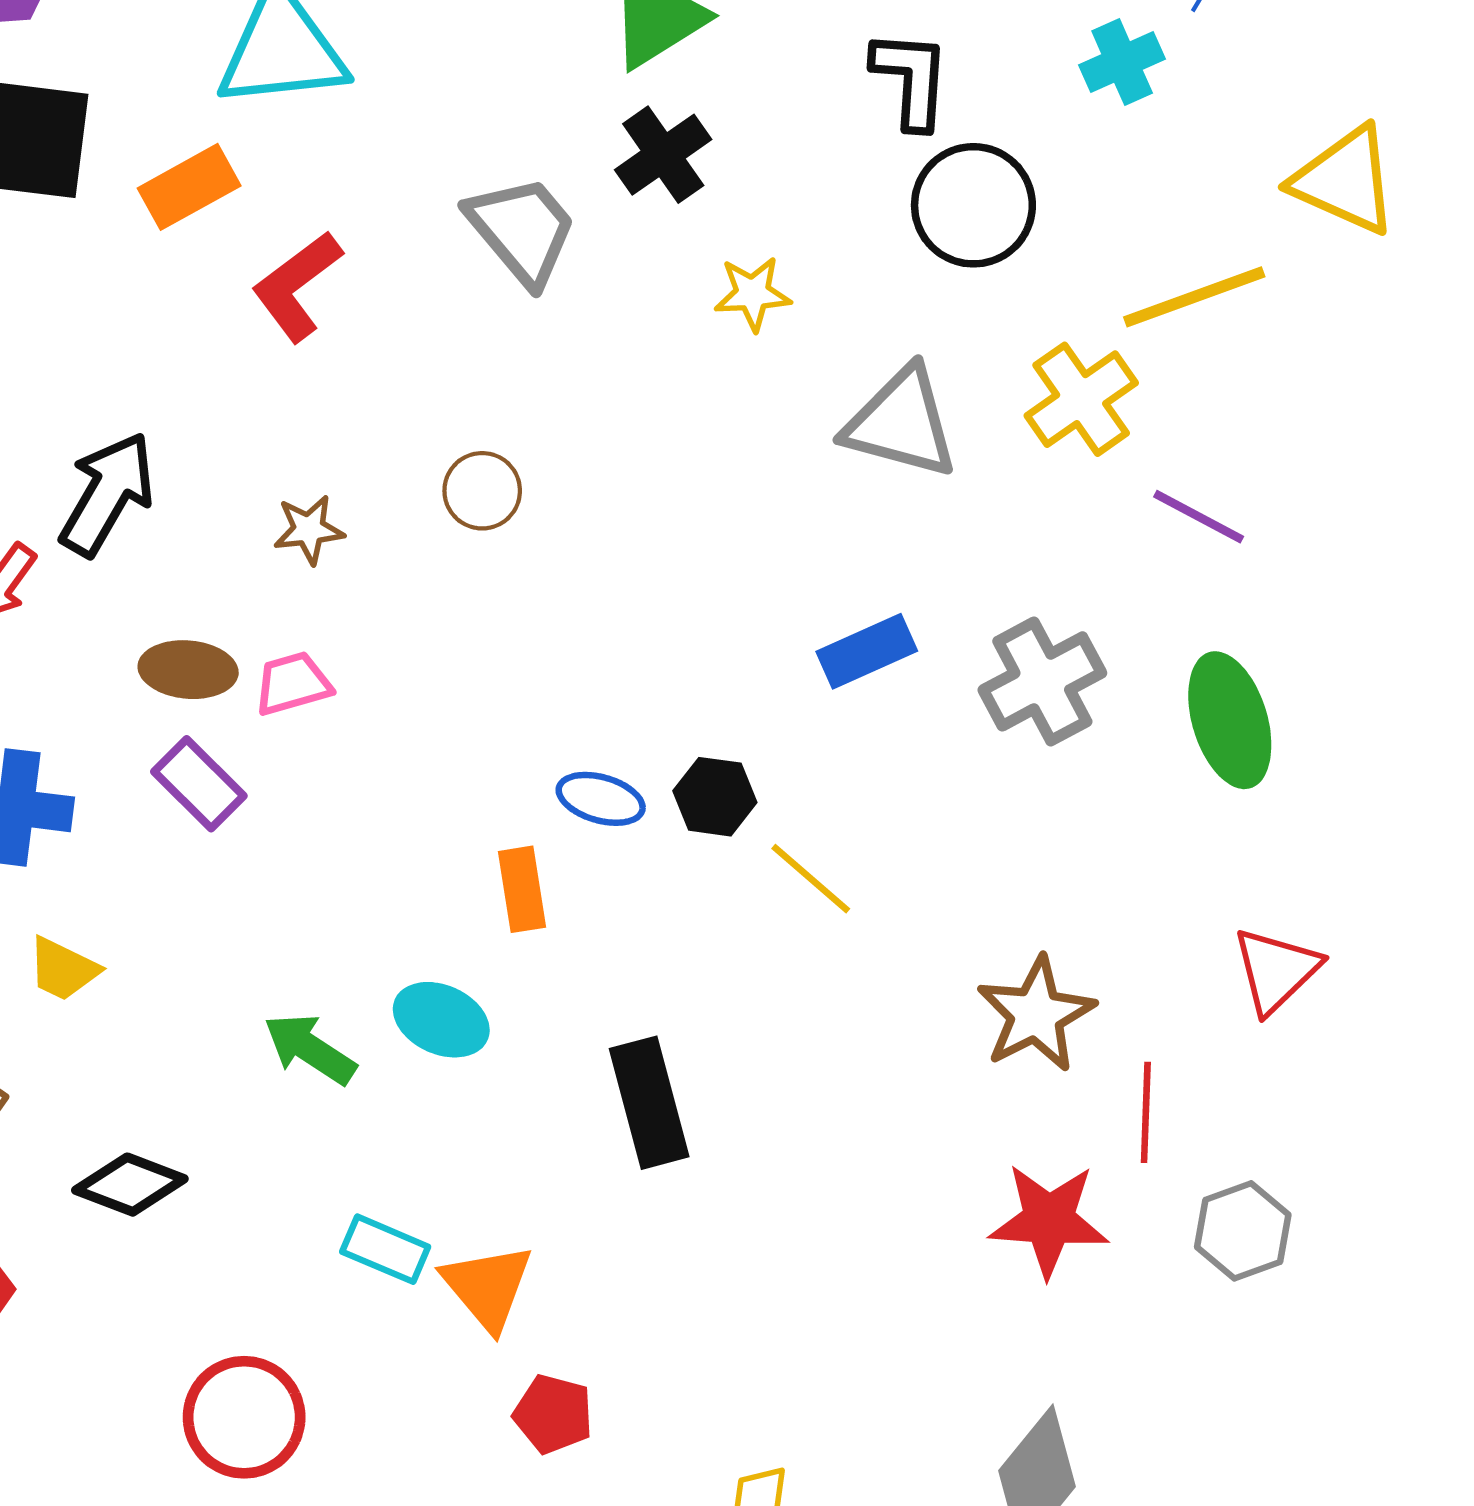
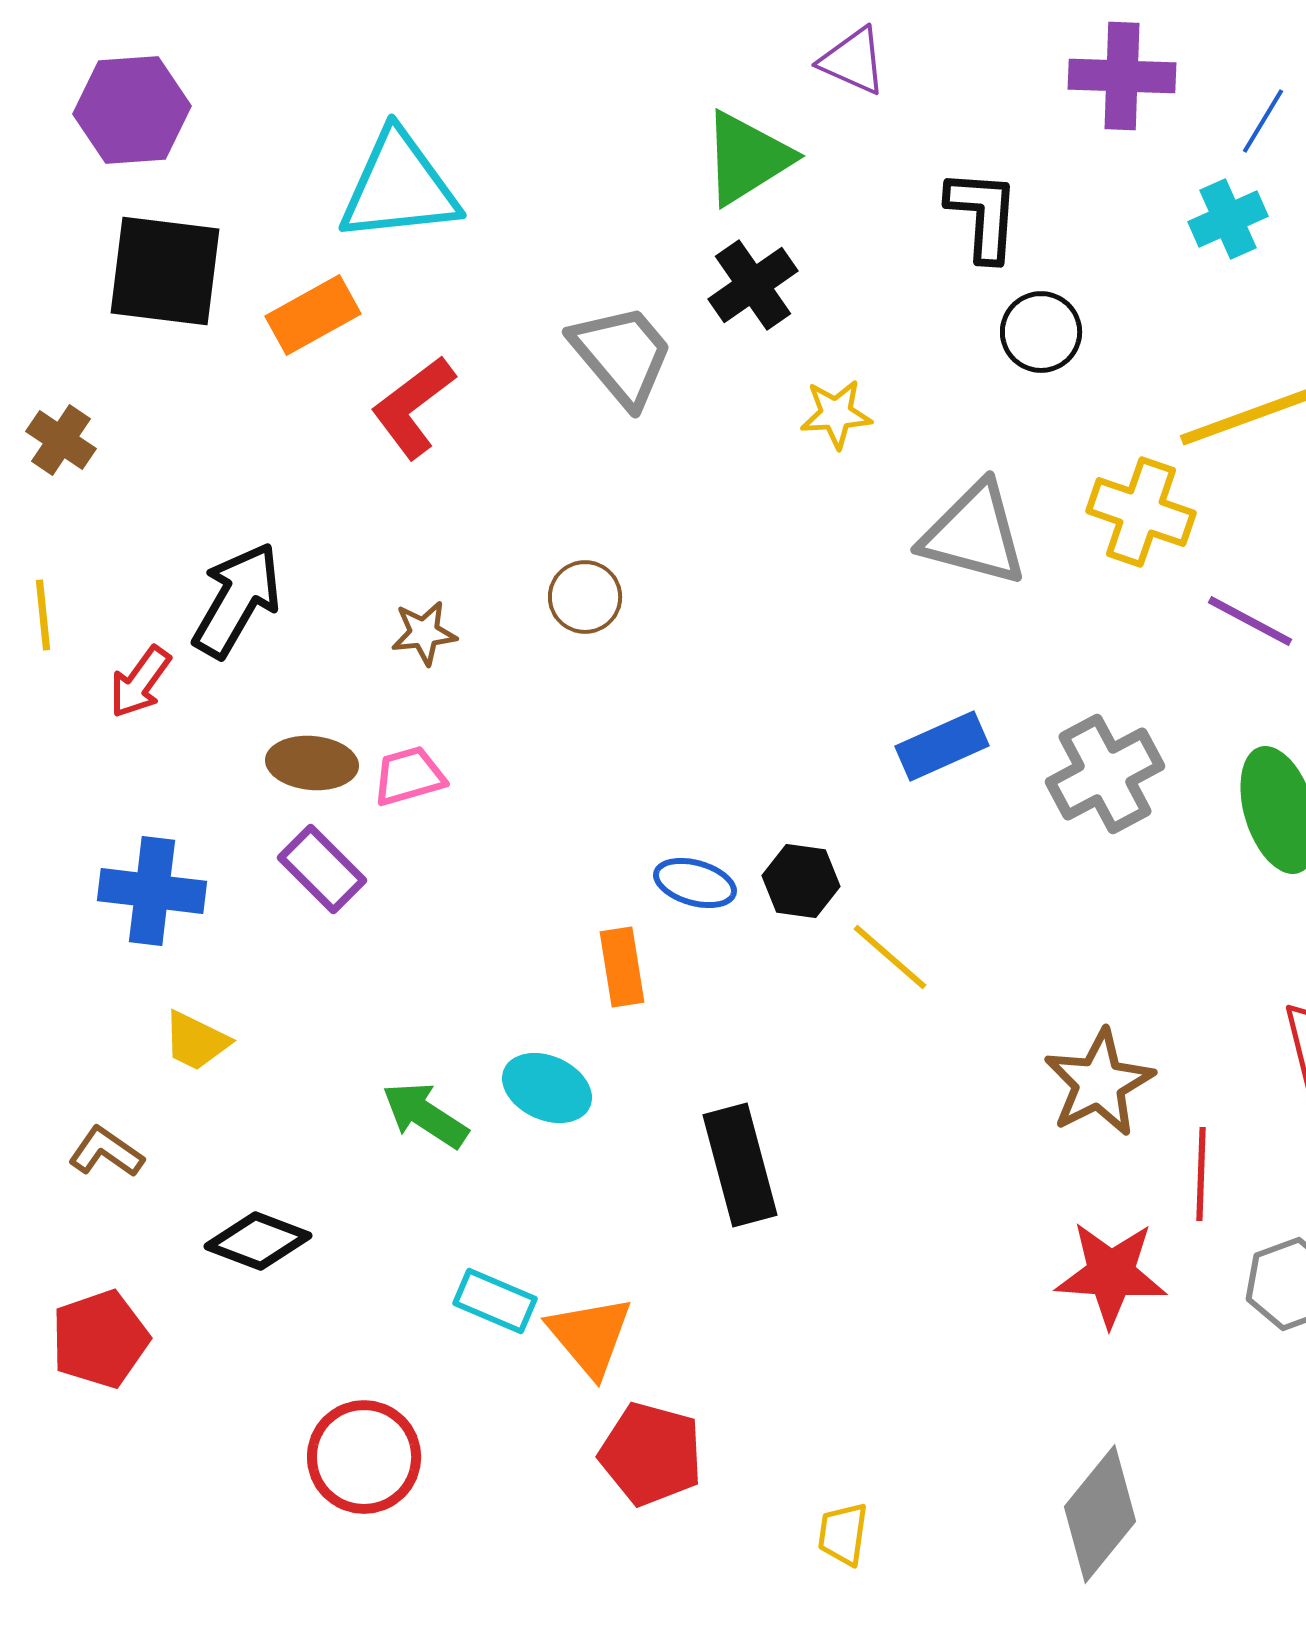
cyan cross: (1122, 62) -> (1228, 219), moved
black circle: (973, 205) -> (1041, 332), size x0.7
yellow cross: (1081, 399) -> (1141, 512), turned -36
red pentagon: (553, 1414) -> (651, 1454), size x1.4

